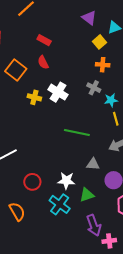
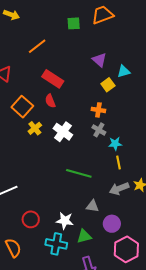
red rectangle: (44, 40) -> (53, 79), size x1.5
orange cross: (103, 65) -> (98, 110), moved
yellow cross: (34, 97) -> (35, 128), moved, turned 32
cyan cross: (60, 204) -> (56, 244), turned -30

